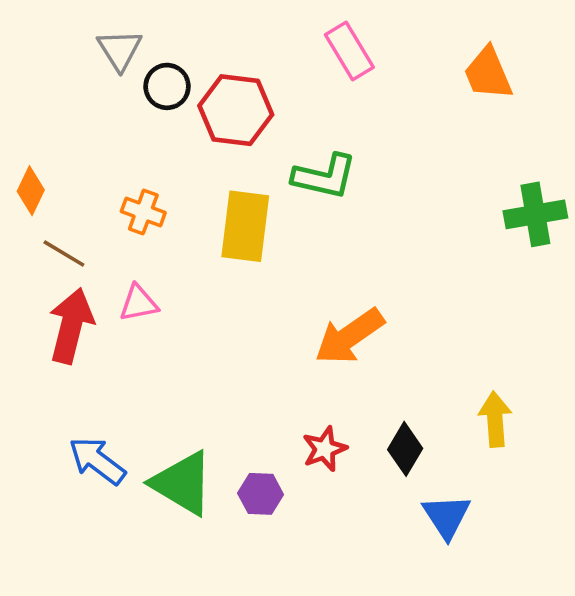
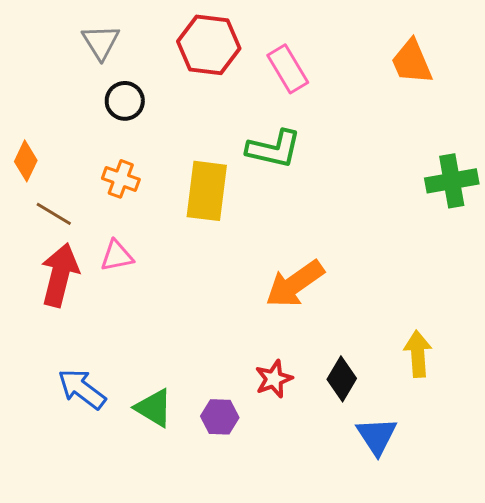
pink rectangle: (349, 51) -> (288, 69), moved
black circle: (167, 86) -> (125, 101), moved
red hexagon: (236, 110) -> (209, 45), moved
green triangle: (182, 483) -> (154, 408), size x0.7

